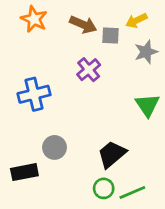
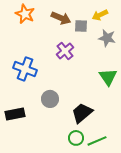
gray star: (146, 52) -> (107, 38), turned 30
blue cross: (34, 94) -> (25, 69), turned 35
gray circle: (55, 147) -> (50, 99), moved
black rectangle: (24, 172) -> (15, 114), moved

